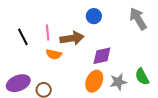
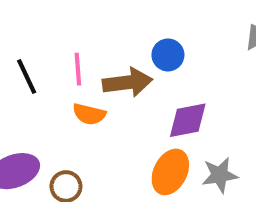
blue circle: (94, 16) -> (168, 55), moved

